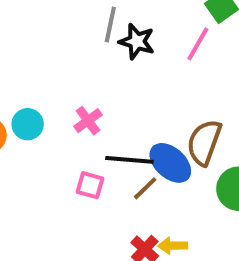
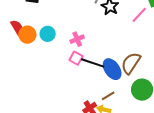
pink square: (90, 185) -> (76, 58), moved
brown line: (145, 188) -> (108, 96), moved

